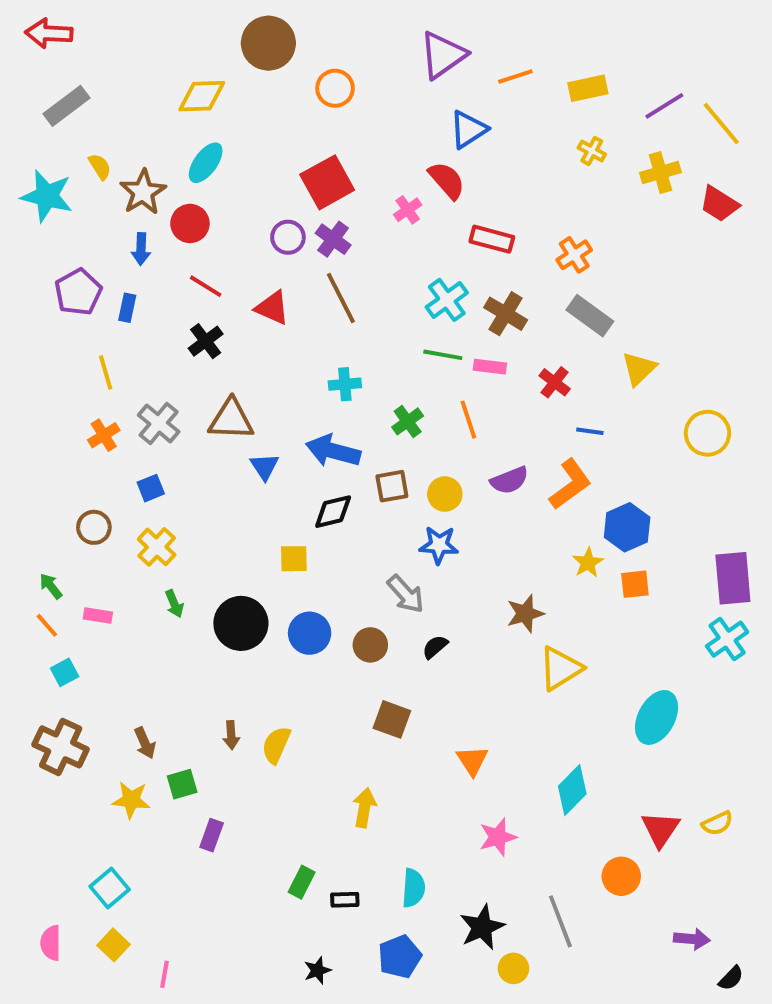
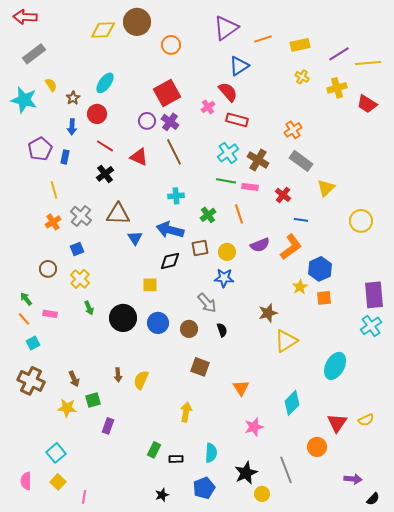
yellow diamond: (202, 96) -> (103, 30), moved
yellow line: (721, 124) -> (368, 63), turned -55
brown star: (143, 192) -> (73, 98), size x0.6
red rectangle: (492, 239) -> (237, 120), moved
black semicircle: (435, 647) -> (222, 330), turned 112

